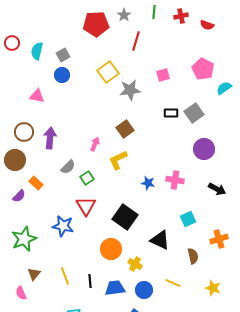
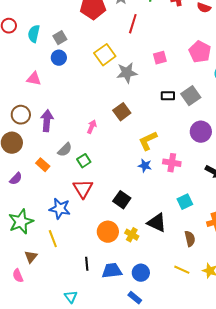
yellow L-shape: (118, 160) -> (148, 141), moved
orange rectangle: (36, 183) -> (43, 165), moved
black square: (125, 217) -> (122, 200), size x0.7
yellow cross: (135, 264) -> (132, 235), moved
yellow line: (65, 276) -> (53, 239), moved
yellow line: (173, 283) -> (182, 270), moved

